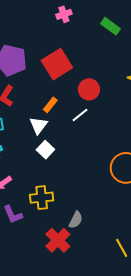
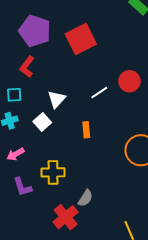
red circle: (89, 89) -> (129, 81), moved
orange rectangle: (50, 105) -> (86, 130), moved, turned -49
white square: (45, 150) -> (42, 122), moved

